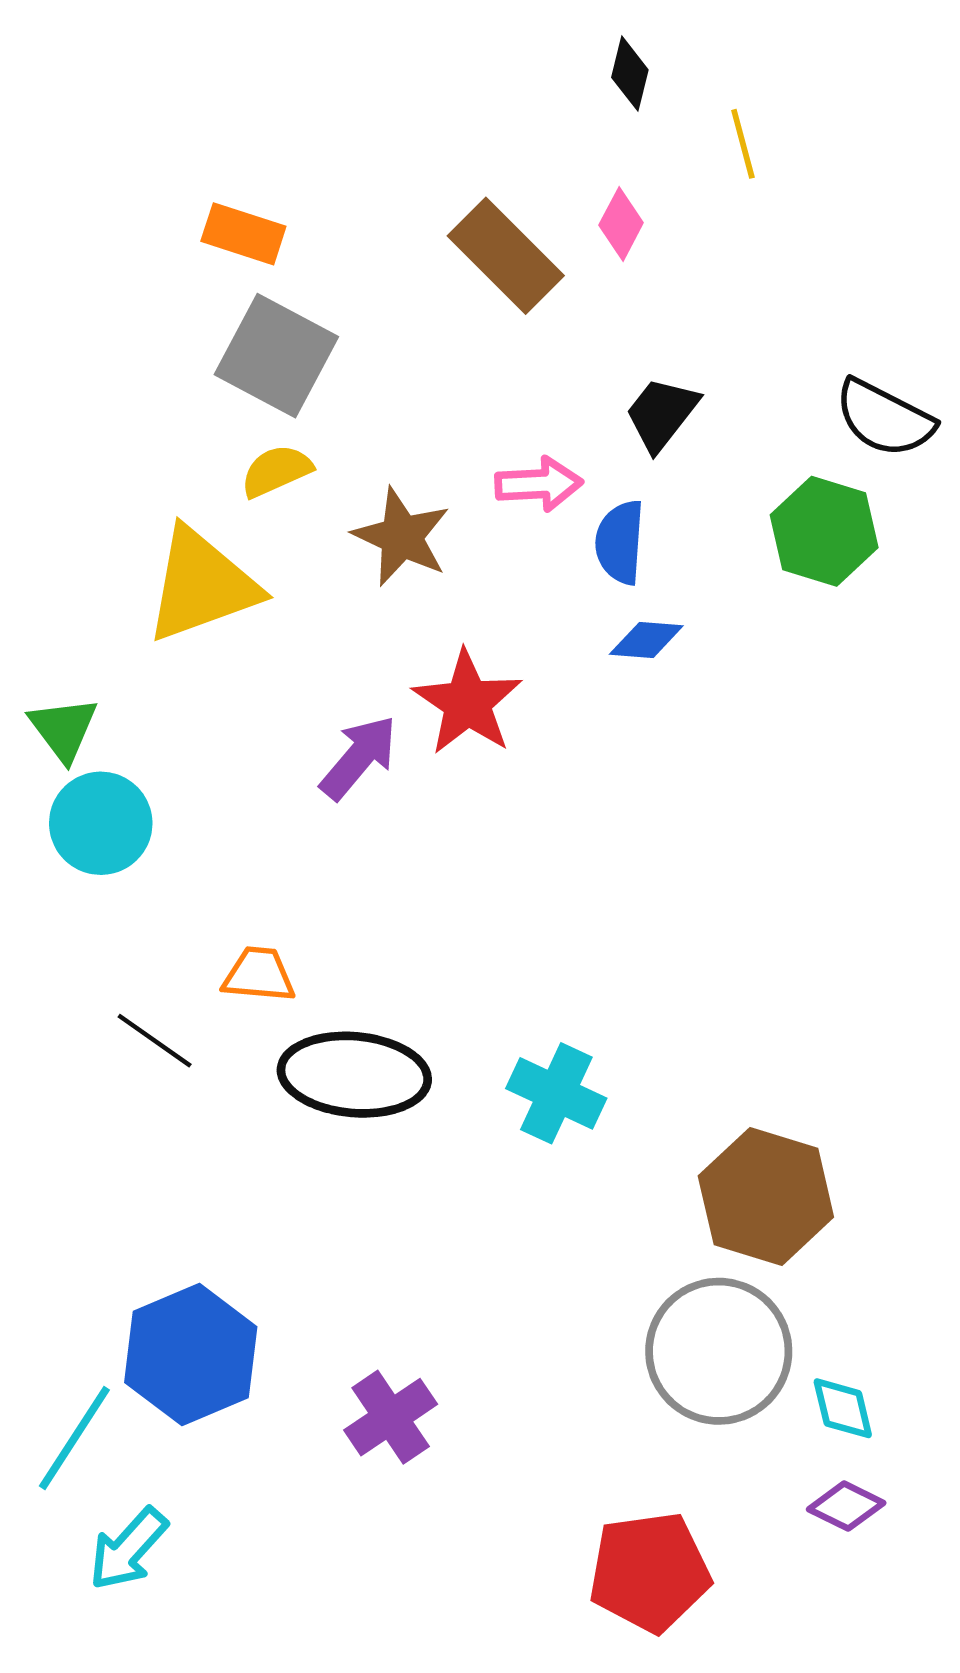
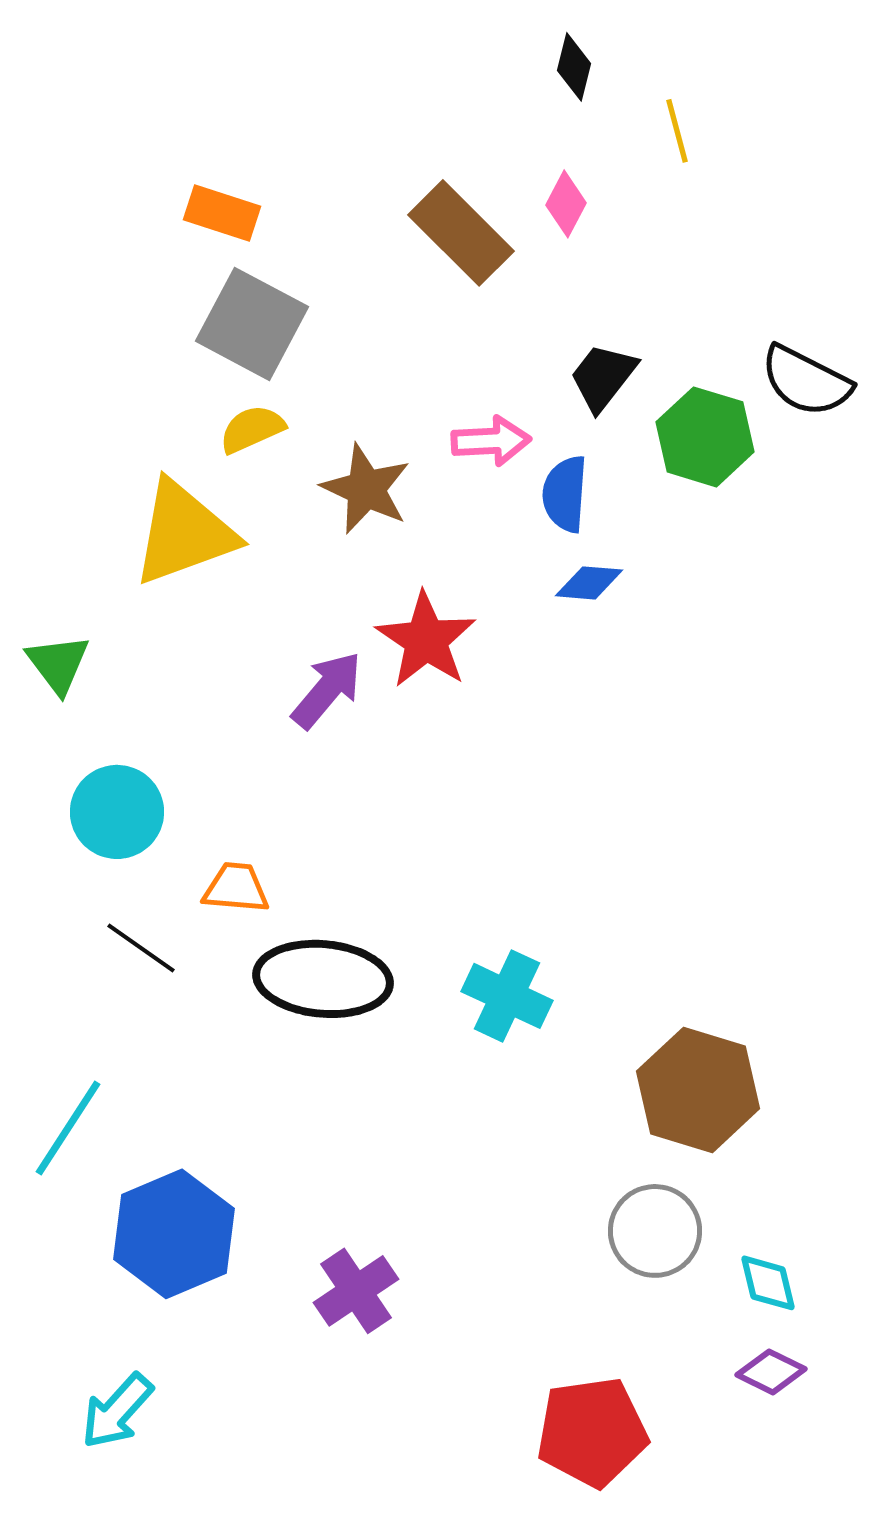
green hexagon: (824, 531) -> (705, 437), moved
cyan circle: (101, 823) -> (117, 812), moved
gray circle: (719, 1351) -> (655, 1231), size x0.7
cyan line: (74, 1438) -> (68, 1128), moved

